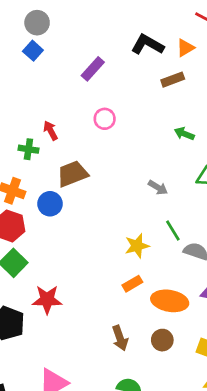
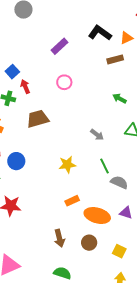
blue square: (33, 51) -> (12, 72), moved
blue circle: (50, 204) -> (16, 161), moved
yellow star: (137, 246) -> (67, 165), moved

